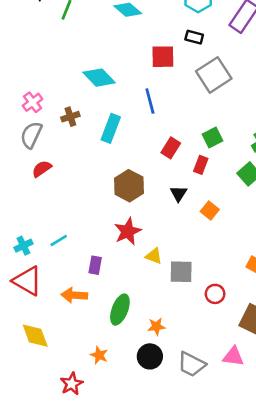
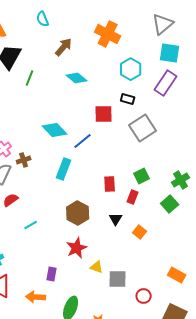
blue line: (150, 101) -> (83, 141), moved, turned 66
brown cross: (70, 117) -> (24, 160), moved
red rectangle: (171, 148) -> (110, 184), turned -35
cyan line: (59, 240) -> (31, 225), moved

